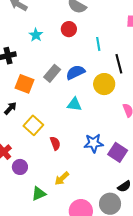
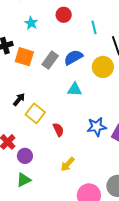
orange square: (25, 84) -> (24, 57), moved
black arrow: (10, 108) -> (19, 99), moved
green triangle: (39, 194) -> (24, 180), moved

